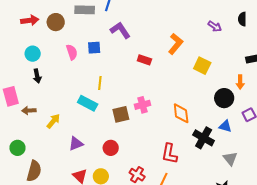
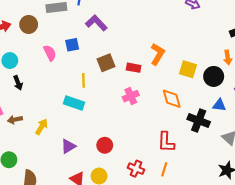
orange L-shape: (176, 44) -> (157, 54), moved
red rectangle: (144, 60) -> (134, 68), moved
yellow square: (202, 66) -> (188, 69), moved
brown square: (121, 114) -> (106, 63), moved

